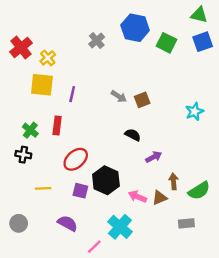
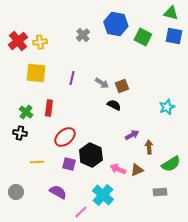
blue square: (203, 42) -> (174, 36), turned 30
yellow cross: (48, 58) -> (40, 42), moved, turned 32
purple line: (72, 94) -> (72, 78), moved
cyan star: (194, 112) -> (167, 107), moved
black semicircle: (133, 135) -> (114, 105), moved
brown arrow: (174, 181) -> (149, 147), moved

